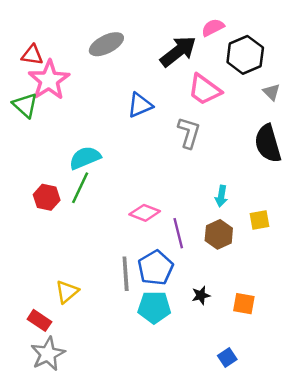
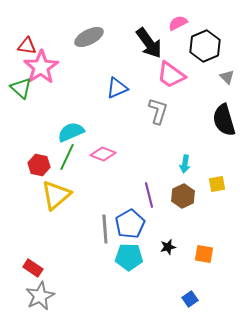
black arrow: (178, 51) -> (149, 43), turned 92
pink diamond: (145, 213) -> (103, 154), moved
yellow triangle: (67, 292) -> (56, 195), moved, size x1.5

